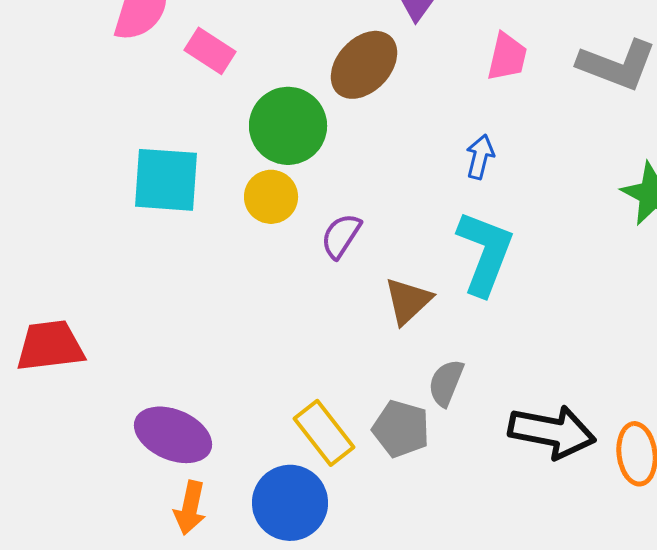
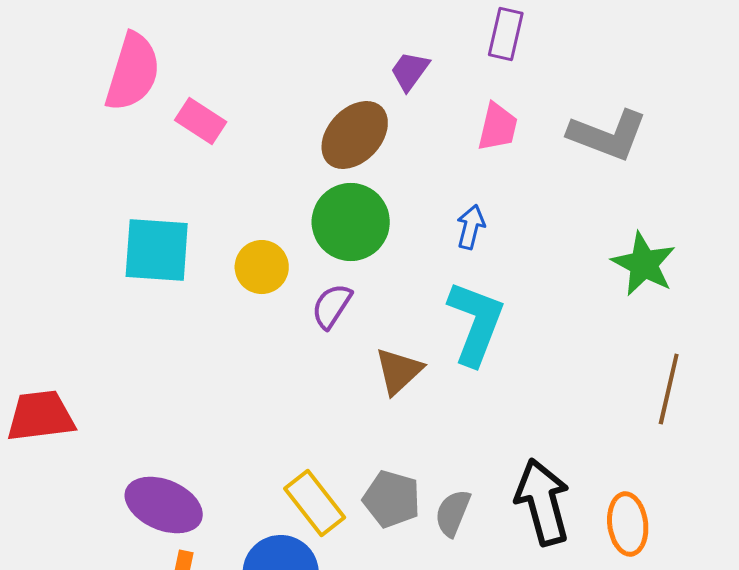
green circle: (288, 126) -> (351, 222), moved
gray semicircle: (446, 383) -> (453, 513), moved
black arrow: (552, 432) -> (543, 502), turned -116

